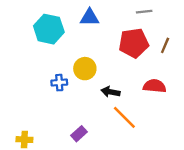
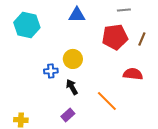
cyan hexagon: (49, 29) -> (27, 25), moved
black arrow: (110, 92) -> (72, 87), moved, turned 49

